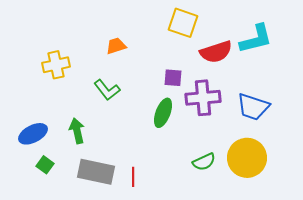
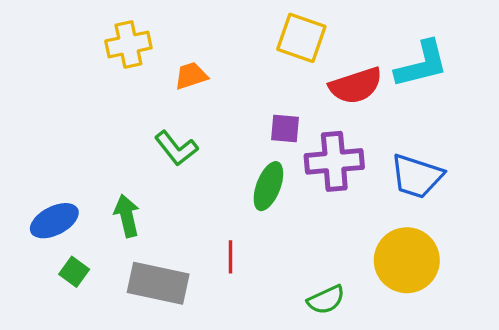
yellow cross: (56, 65) -> (128, 44), moved
green semicircle: (204, 162) -> (326, 300), moved
red line: (133, 177) -> (231, 257), moved

